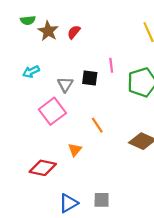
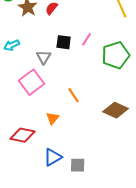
pink line: (111, 65) -> (87, 39), turned 40
black square: (90, 78) -> (64, 42), moved
blue triangle: (68, 203) -> (53, 157), moved

